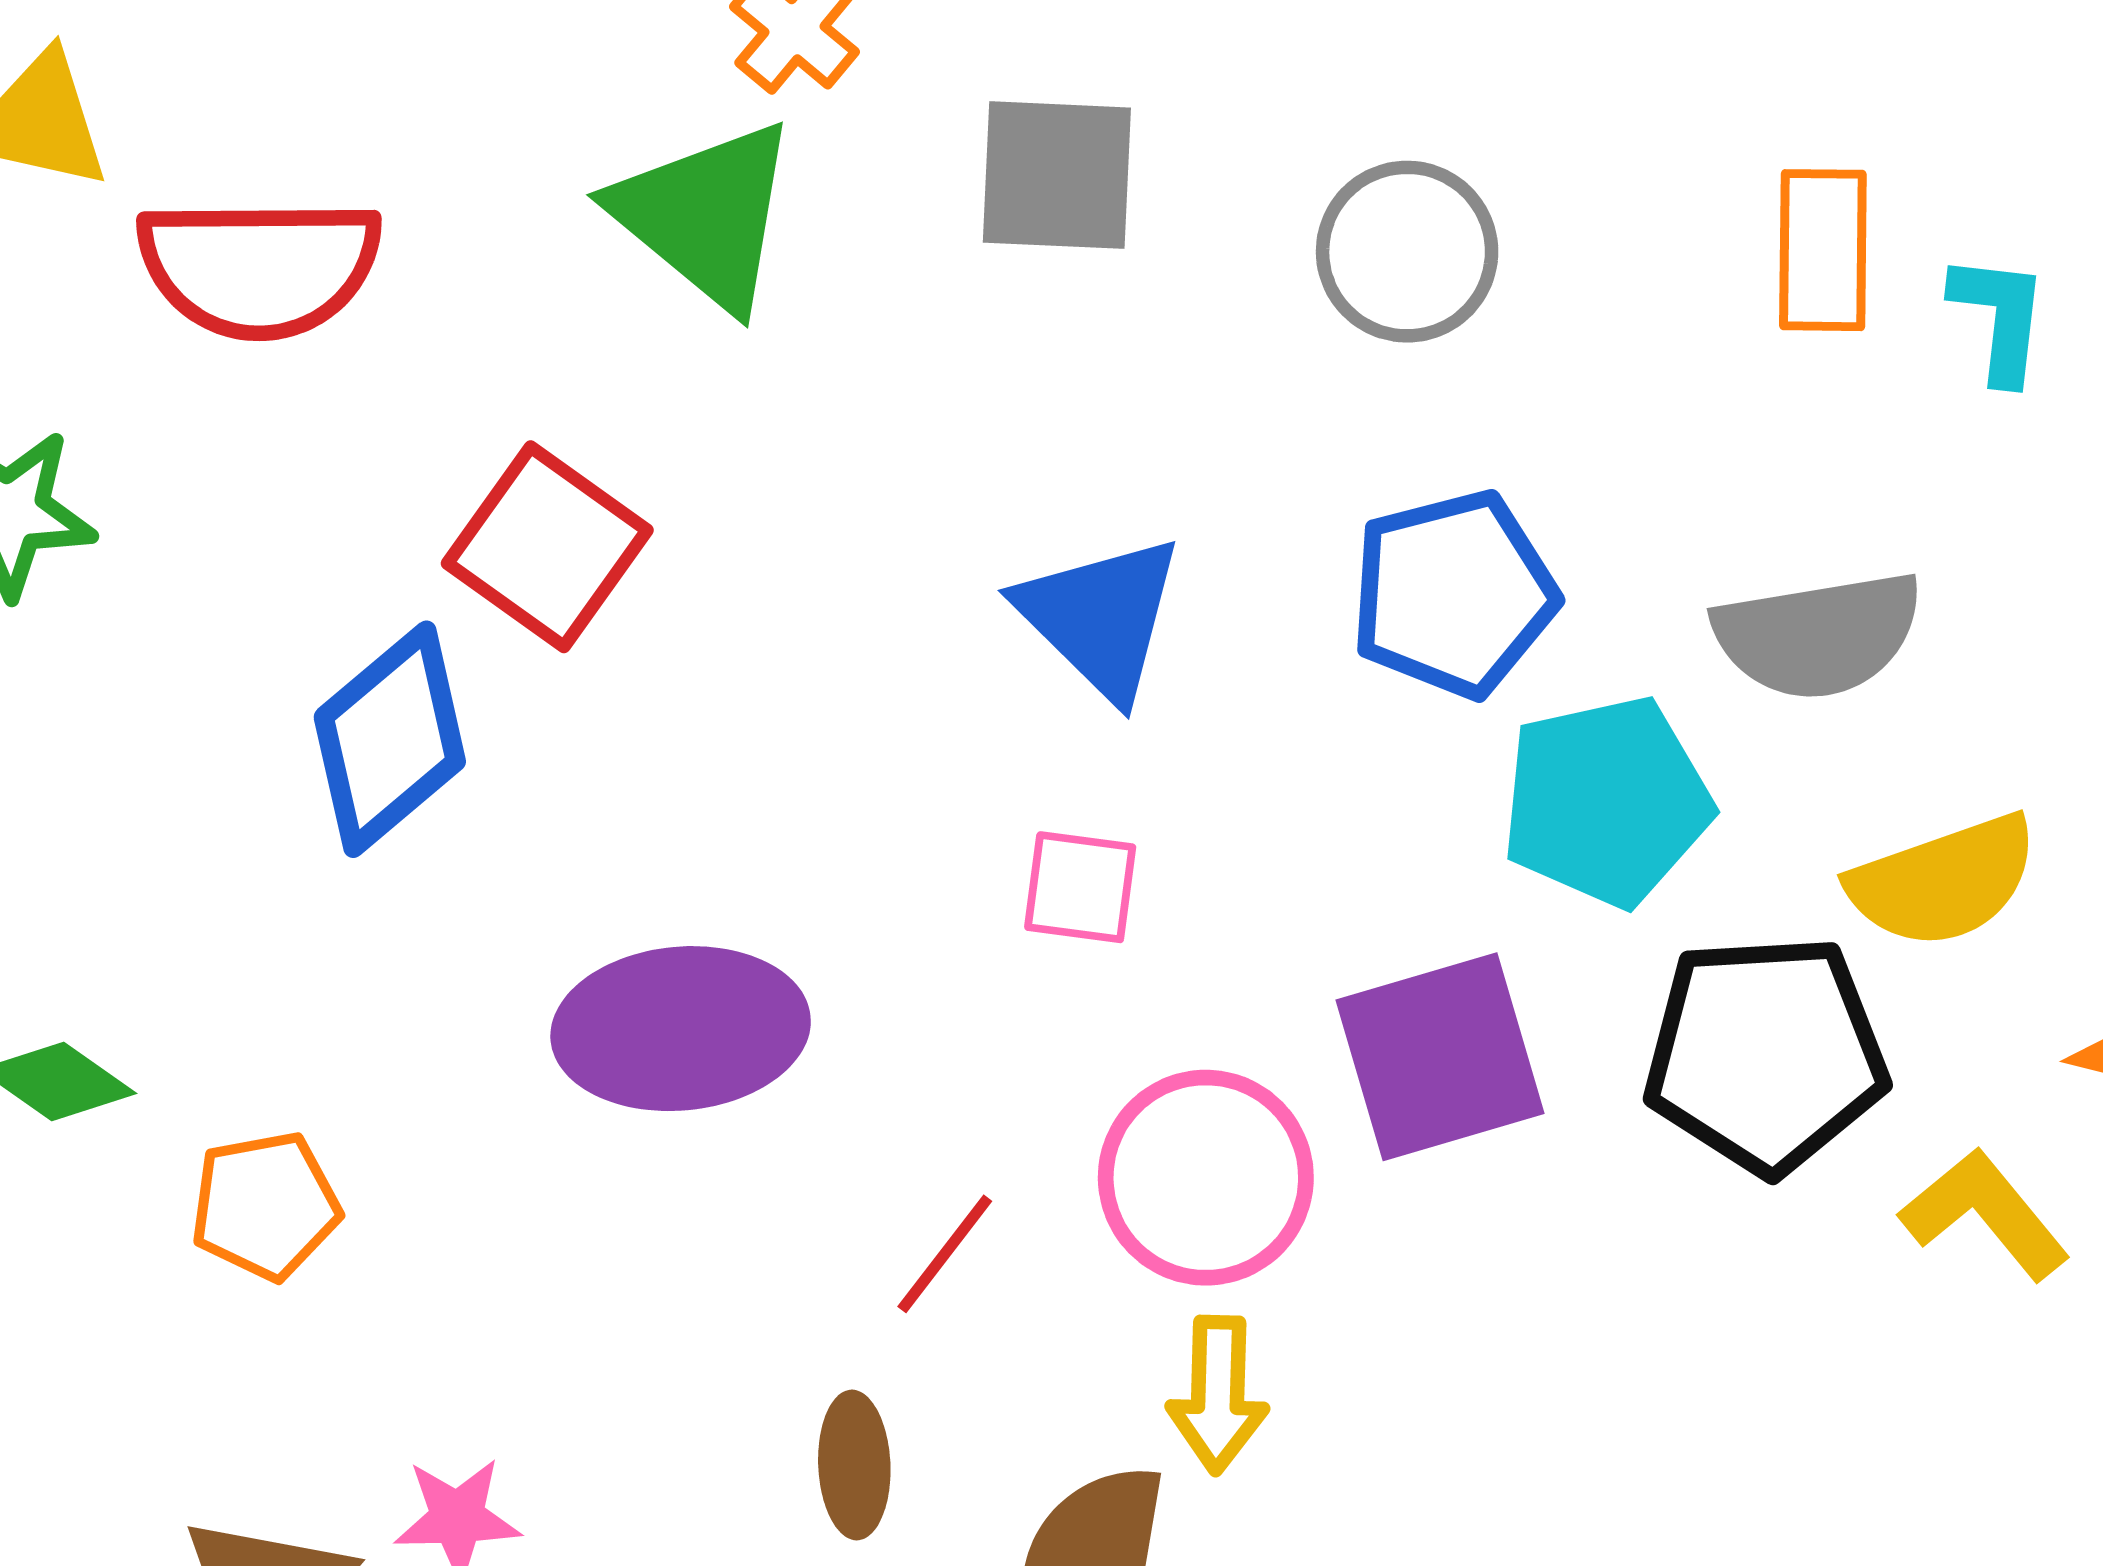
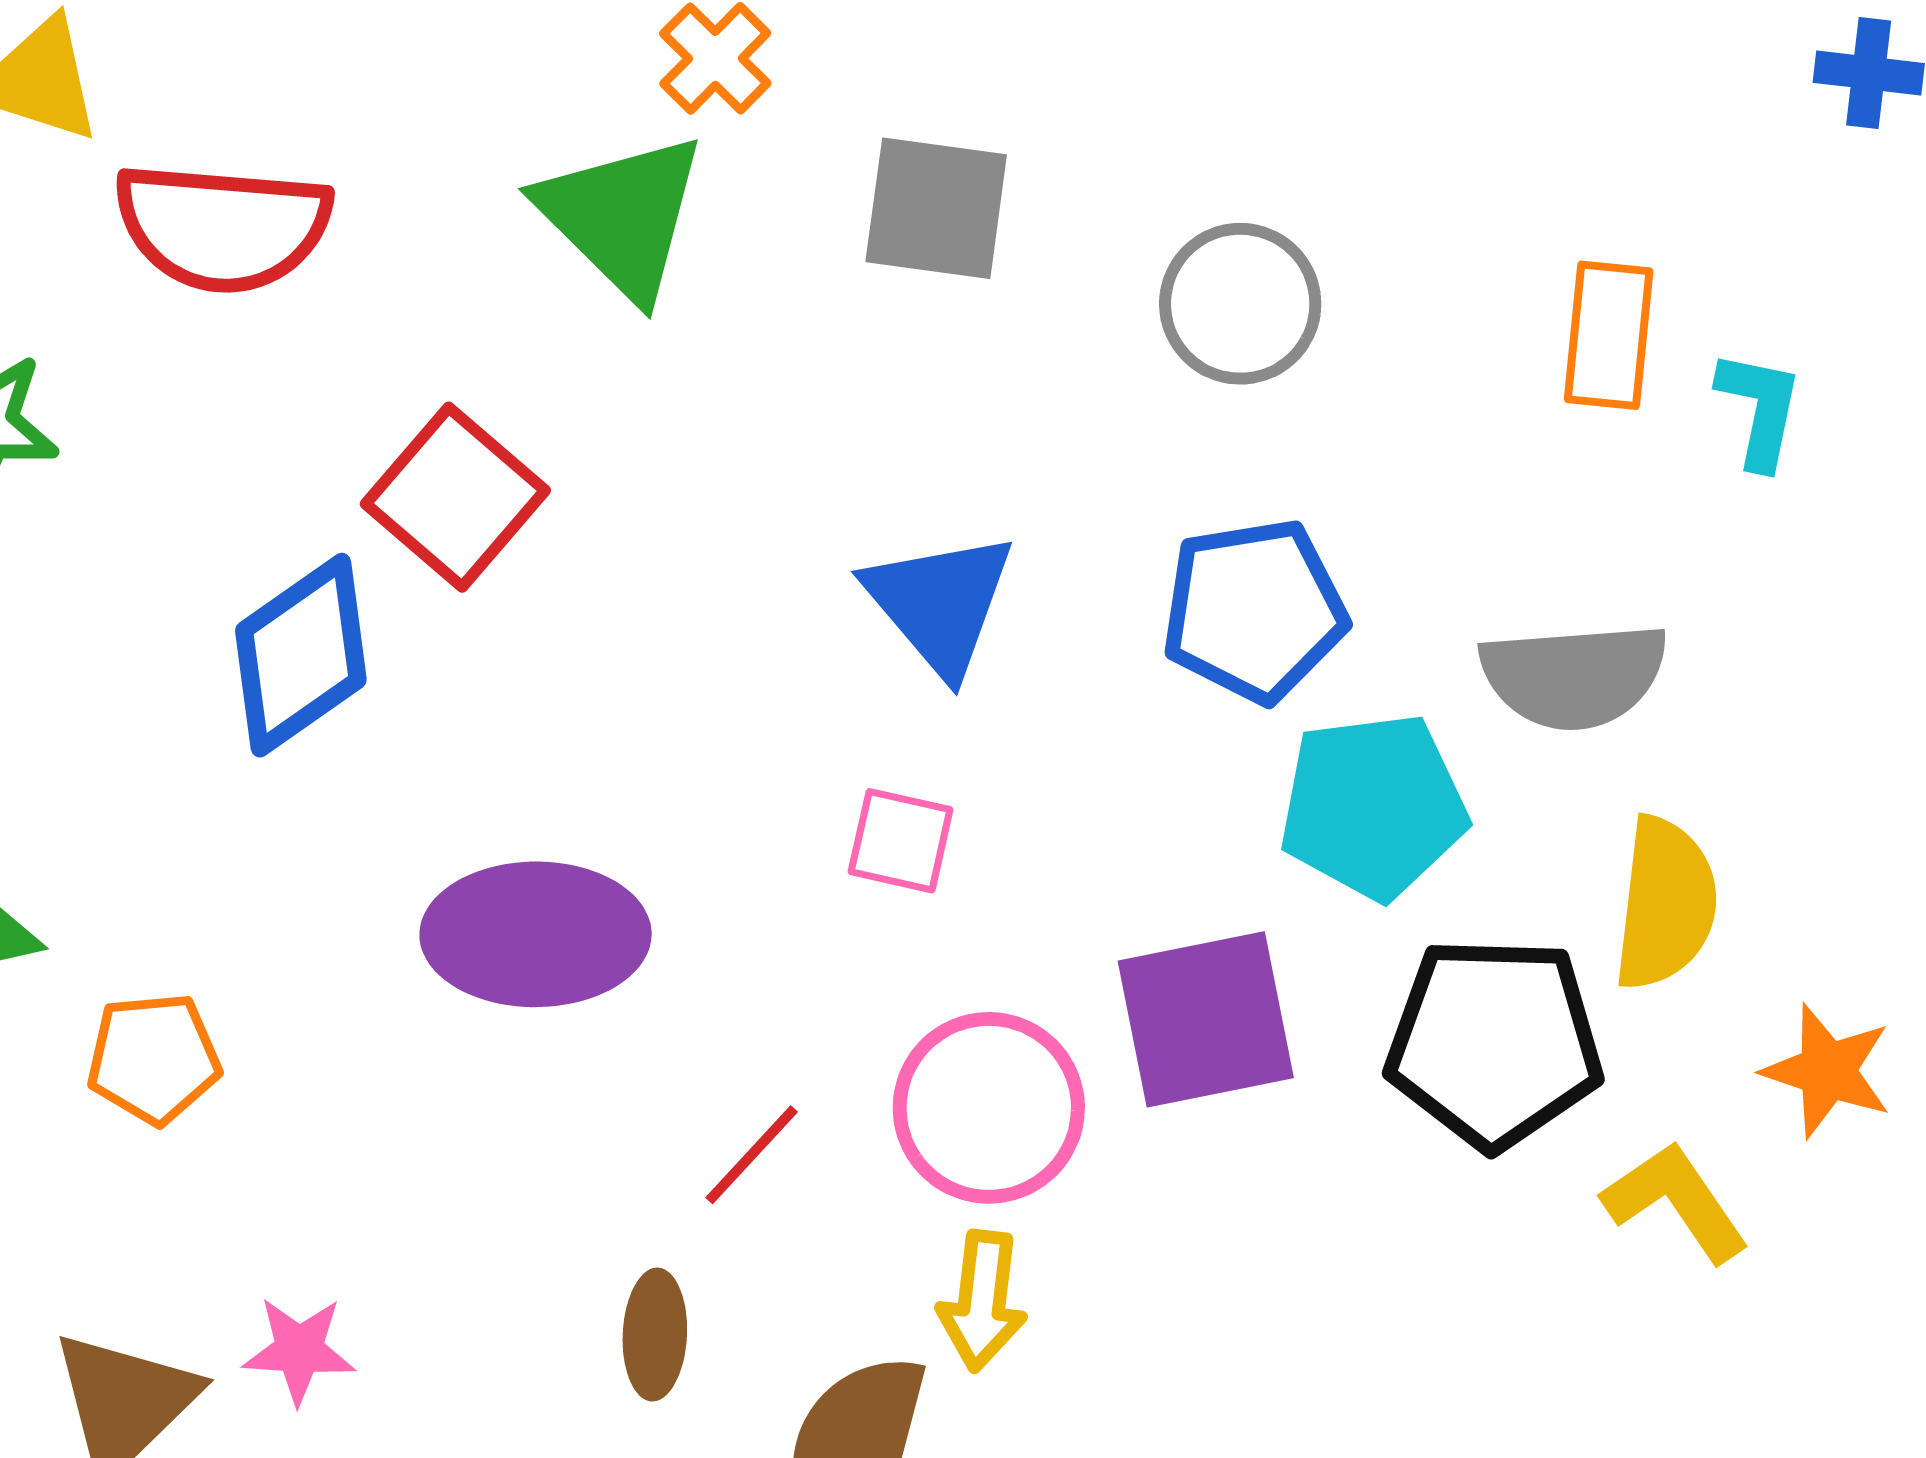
yellow semicircle: (1943, 881) -> (1665, 904), turned -69

